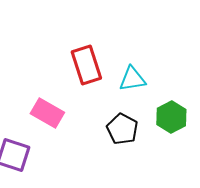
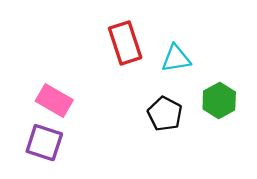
pink rectangle: (47, 113) -> (54, 101), moved

